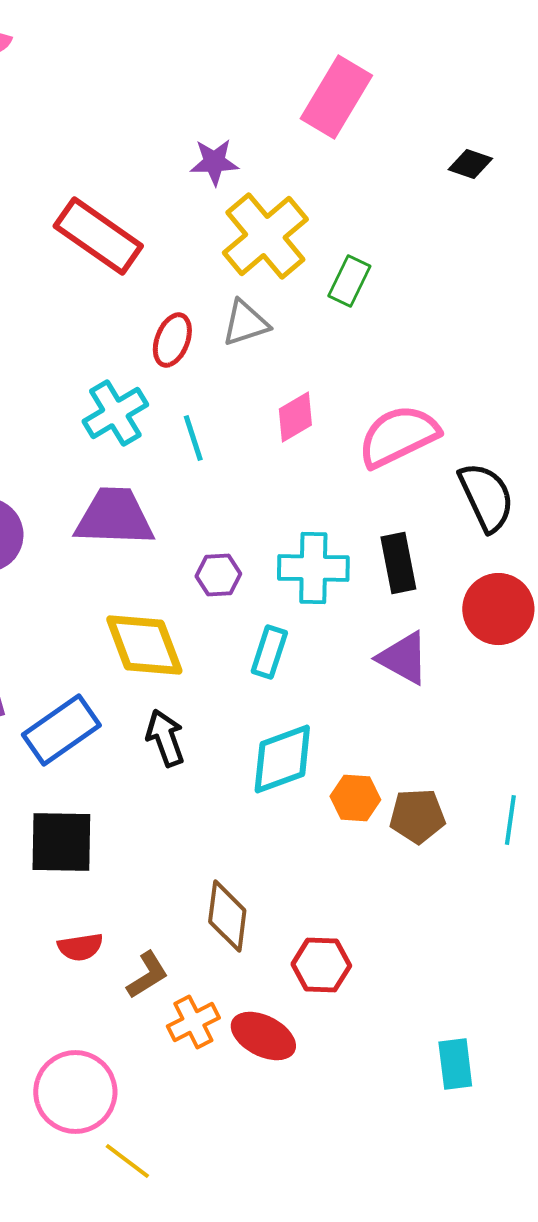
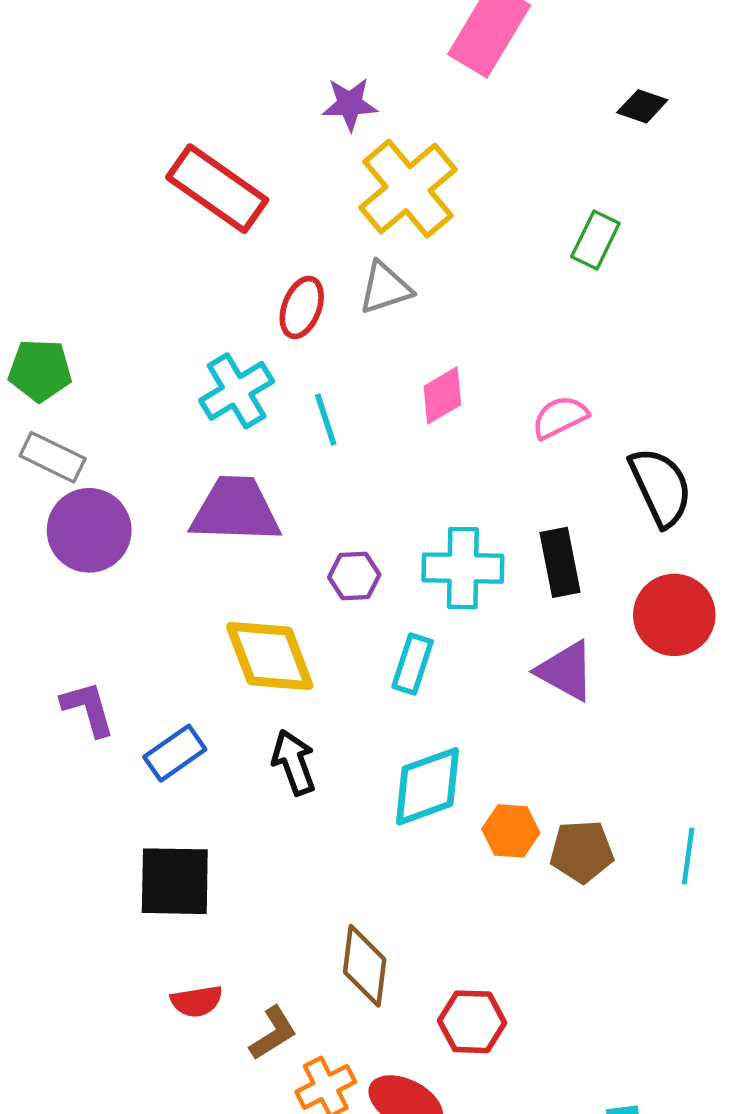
green rectangle: (349, 281) -> (595, 240), moved
pink semicircle: (398, 436) -> (560, 417), size x0.6
blue rectangle: (61, 730) -> (175, 753), size x0.7

